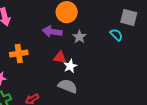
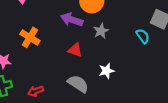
orange cross: (19, 53) -> (30, 37), turned 30
white star: (70, 66) -> (106, 71), moved

